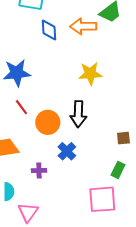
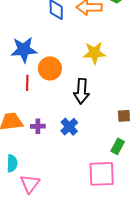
red line: (21, 107) -> (27, 83), turned 35
orange circle: (48, 122) -> (50, 68), moved
purple cross: (39, 171) -> (38, 126), moved

